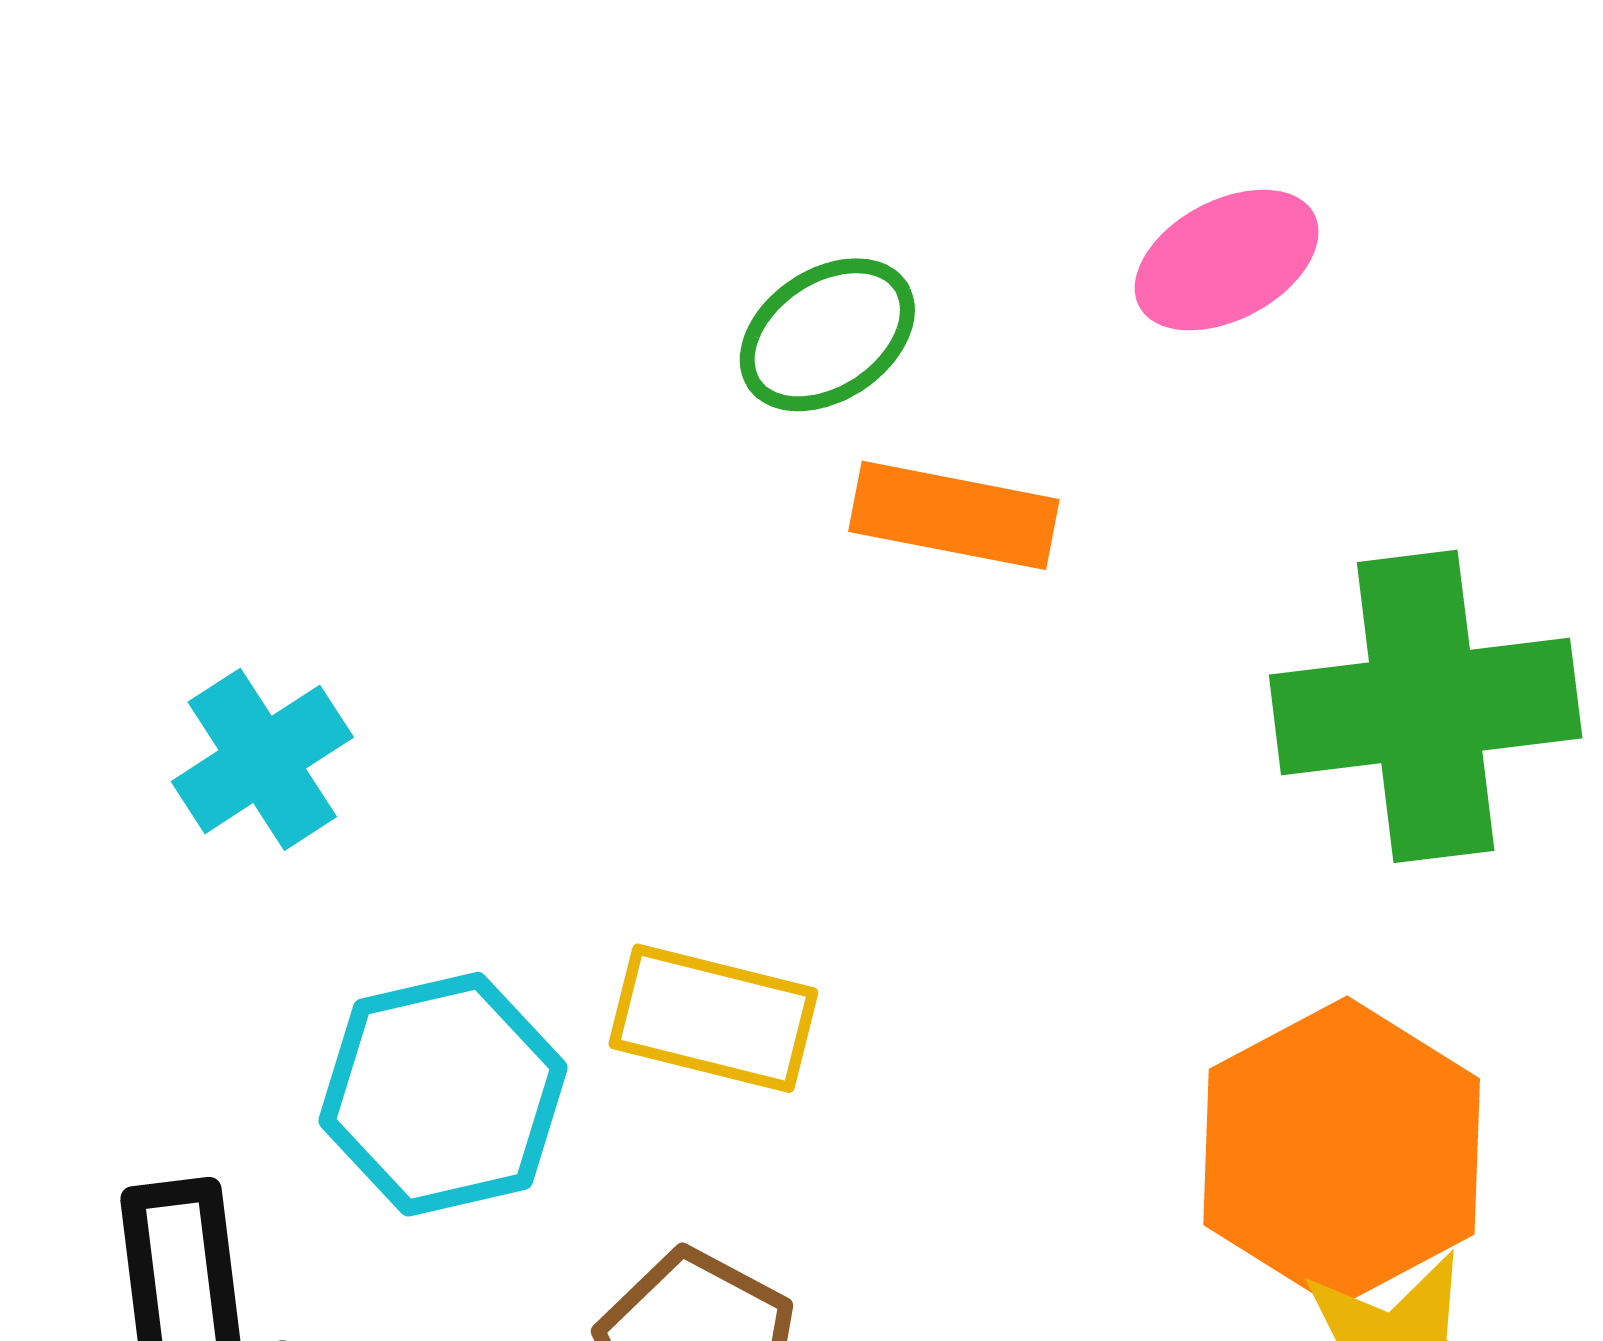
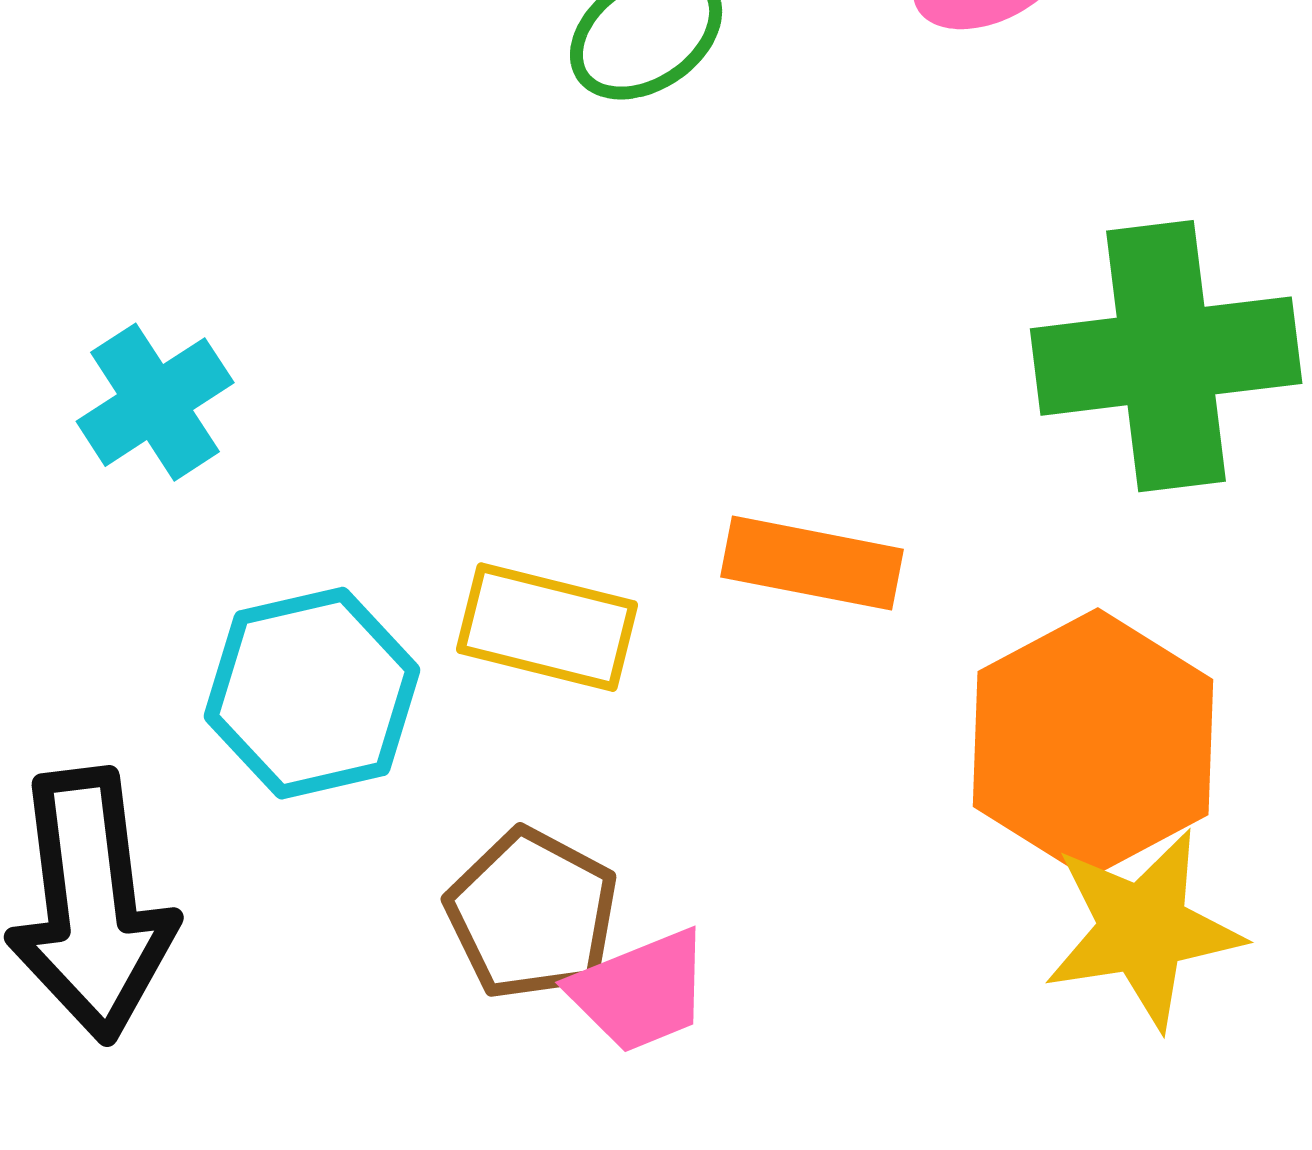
orange rectangle: (954, 515) -> (812, 563), moved

